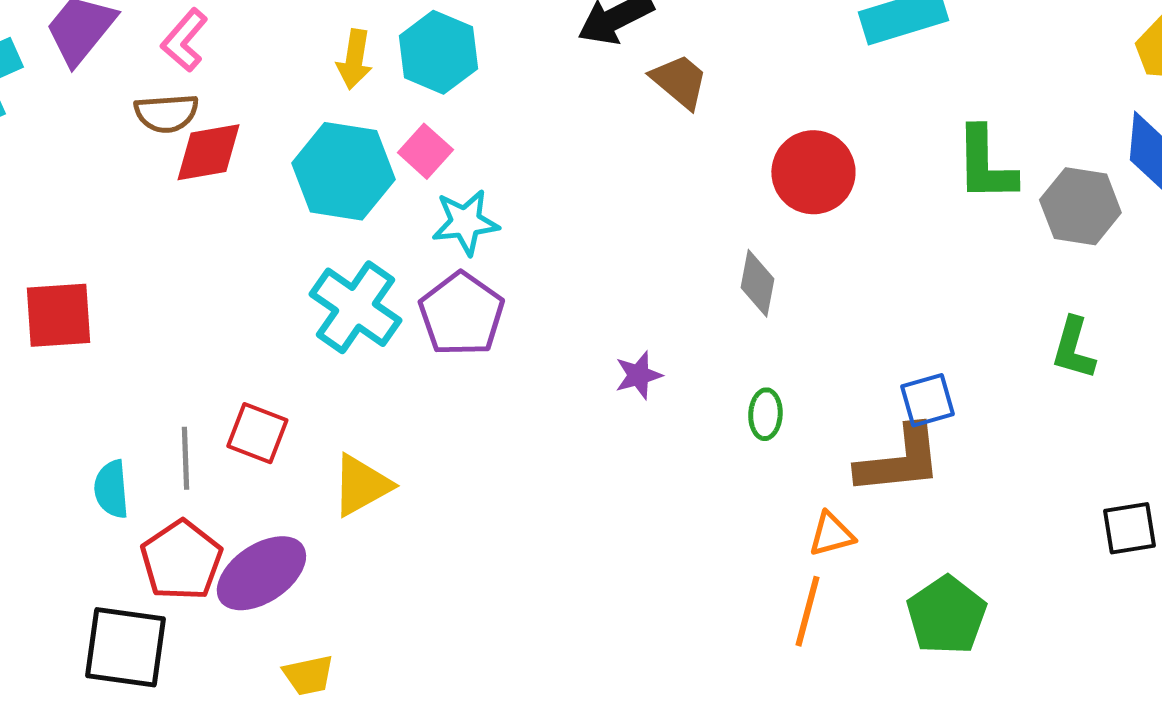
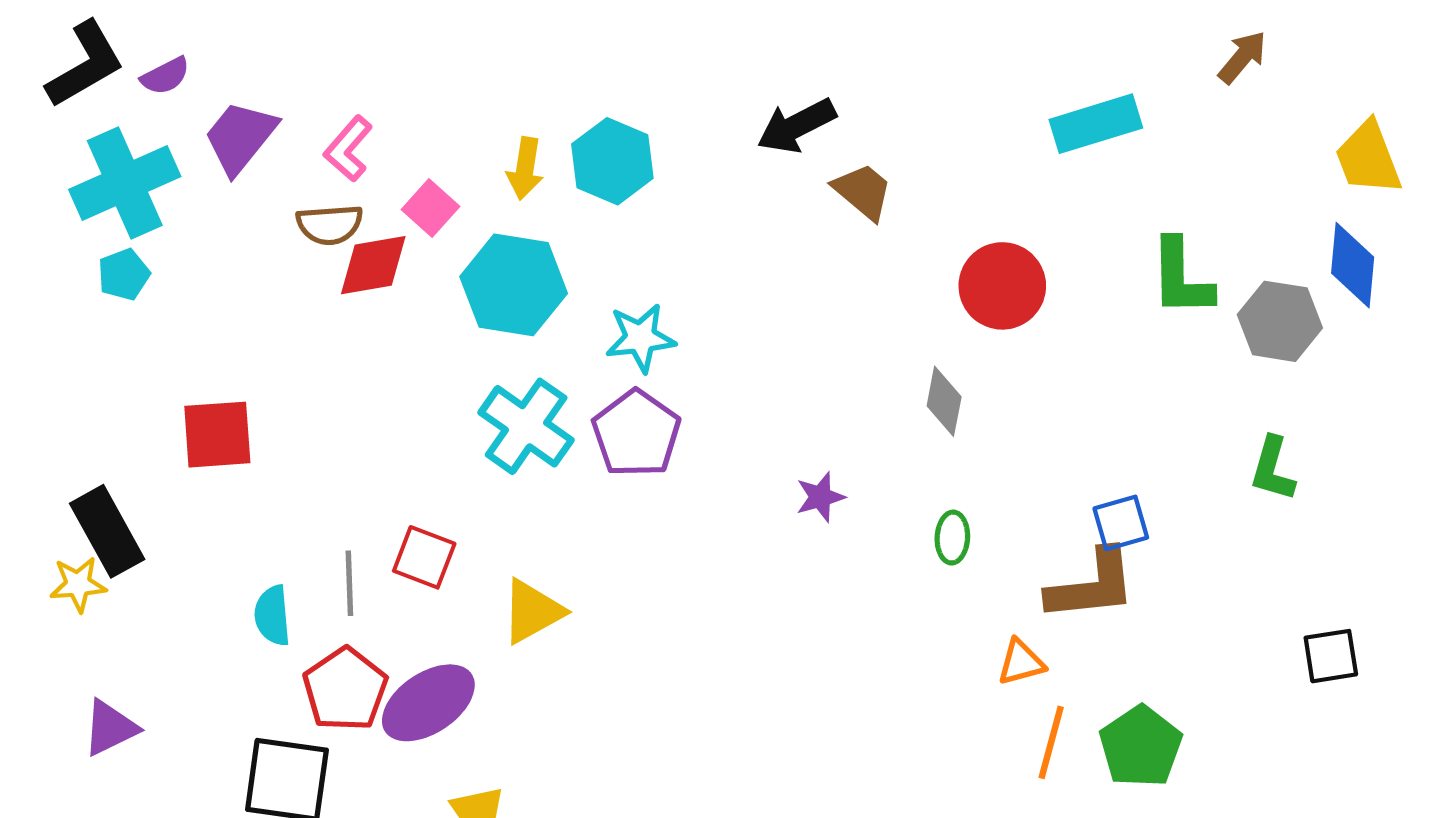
pink square: (425, 151) -> (430, 208), moved
orange line: (807, 611) -> (1051, 742), moved

